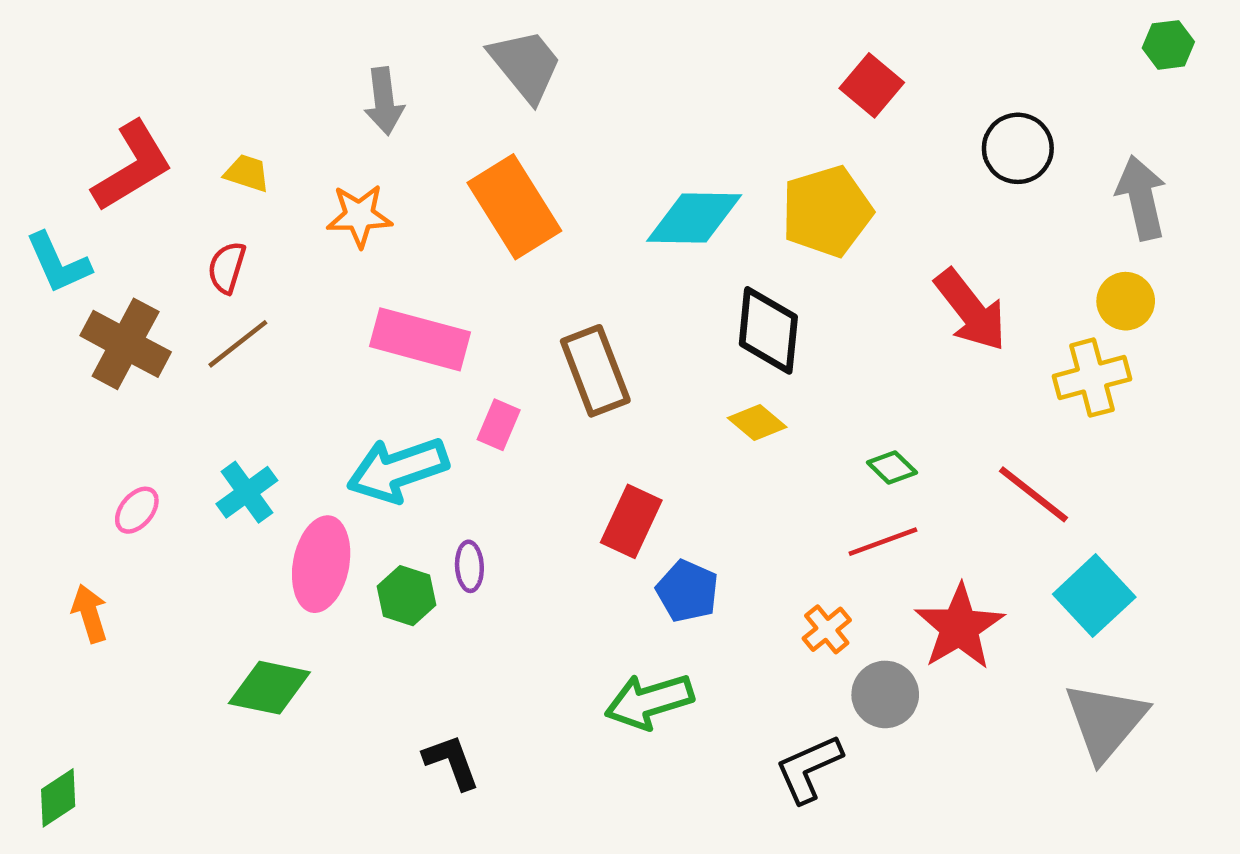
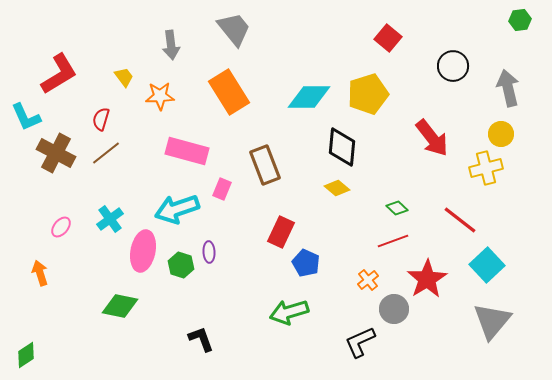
yellow trapezoid: (247, 173) -> (124, 77), moved, turned 35

